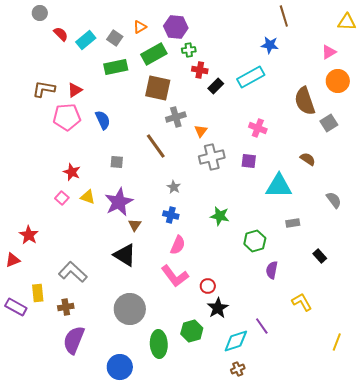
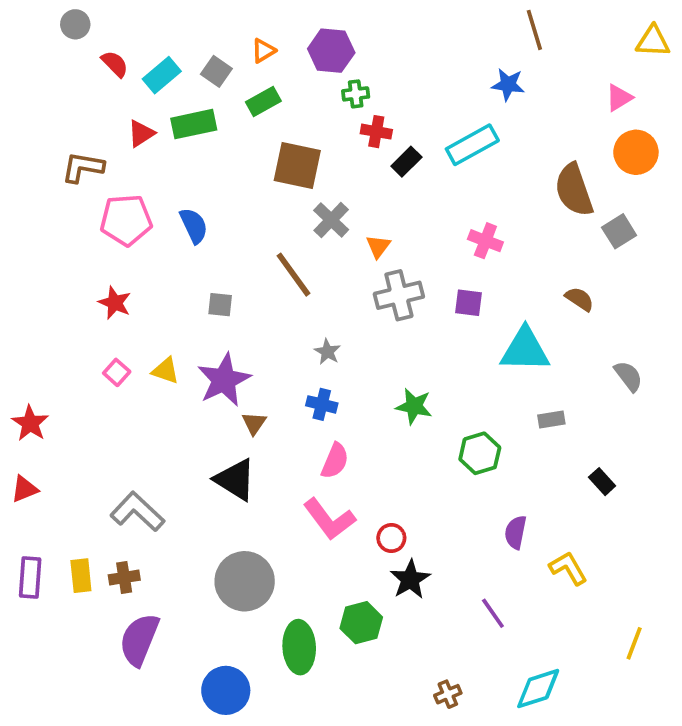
green rectangle: (154, 54) -> (263, 101), moved, size x0.7
green rectangle: (116, 67) -> (194, 124), moved
red triangle: (75, 90) -> (141, 133), moved
gray cross: (176, 117) -> (331, 220), turned -30
red star: (72, 172) -> (115, 303), moved
red star: (29, 235) -> (30, 423), moved
purple semicircle: (272, 270) -> (516, 532), moved
yellow rectangle: (38, 293) -> (81, 576), moved
purple rectangle: (16, 307) -> (30, 578), turned 65
cyan diamond: (236, 341) -> (538, 689), moved

